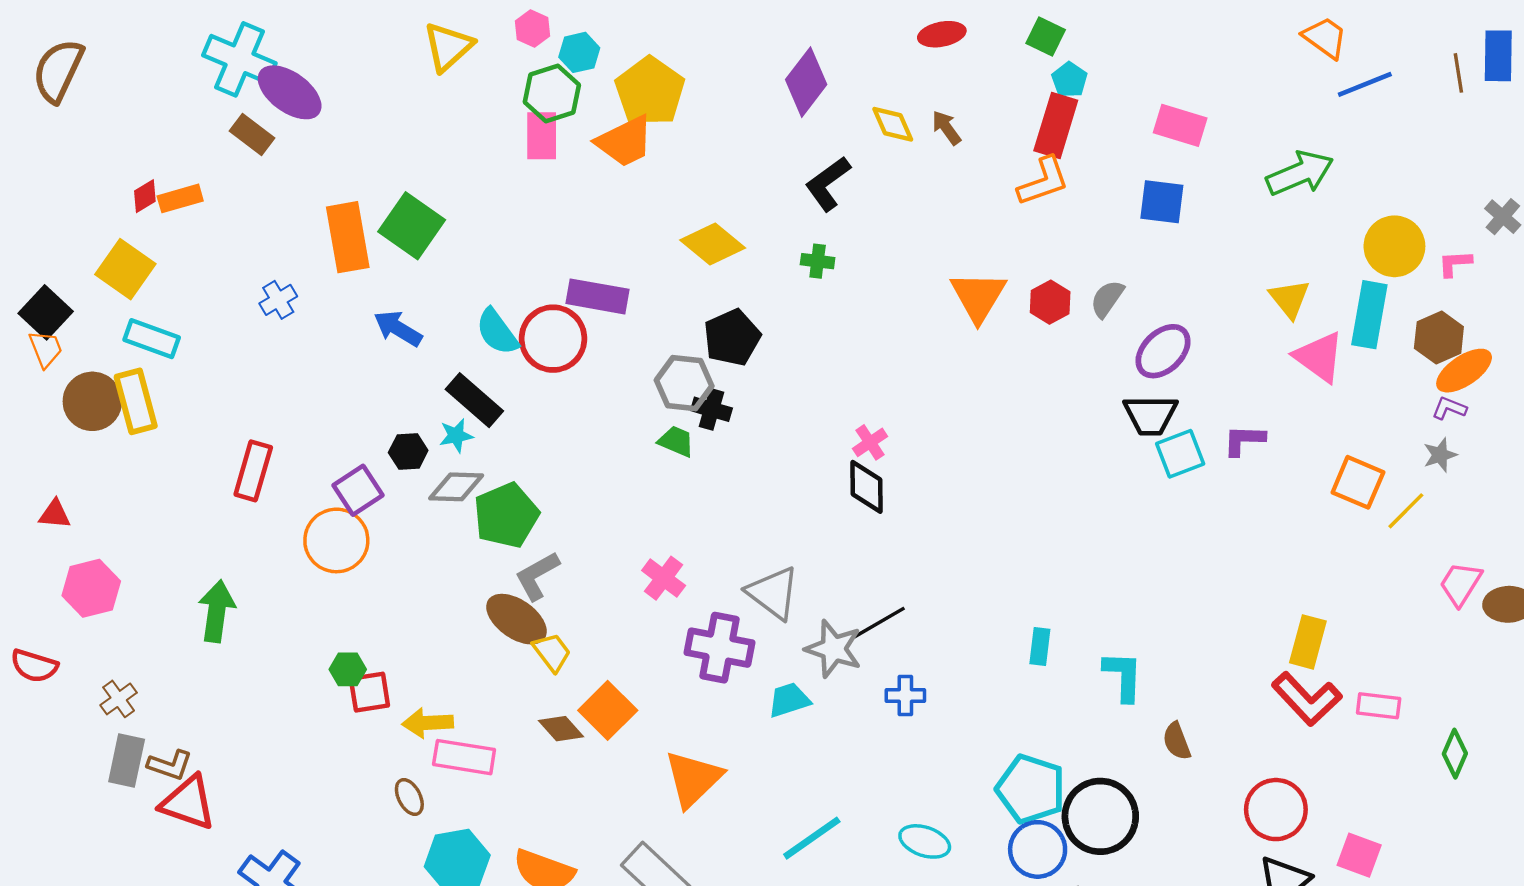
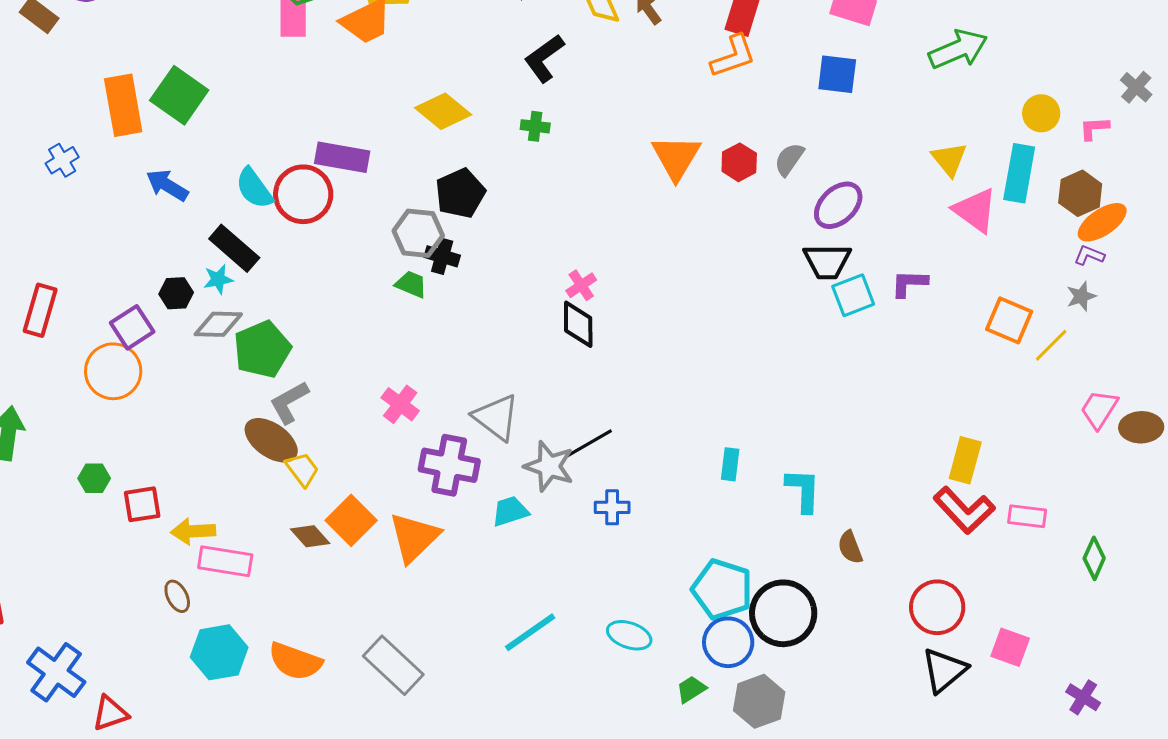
yellow circle: (1394, 246) -> (1041, 113), size x0.7
green hexagon: (348, 669) -> (94, 478), moved
orange triangle: (693, 779) -> (414, 537), moved

